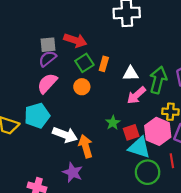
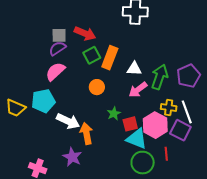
orange rectangle: (104, 64) -> (110, 58), size x1.6
orange circle: (82, 87) -> (97, 87), moved

